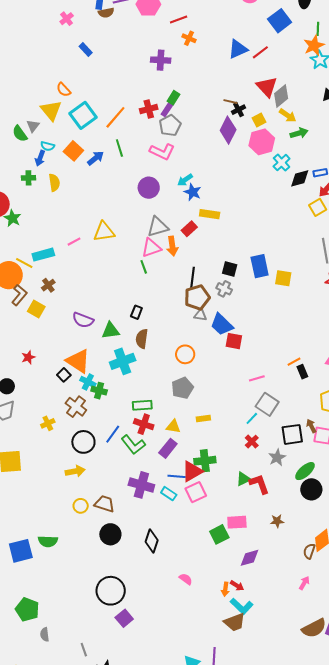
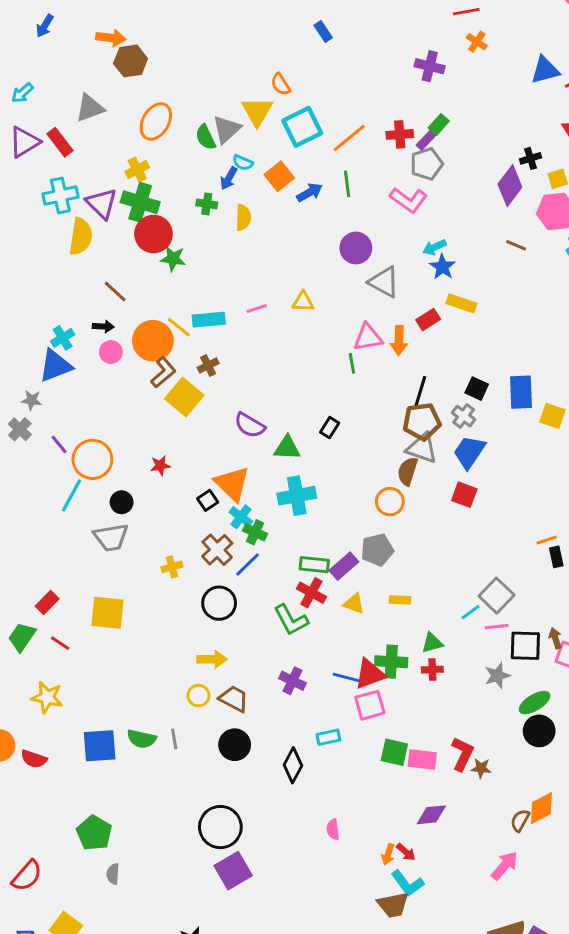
brown line: (230, 102) -> (516, 245), moved
gray triangle: (33, 126) -> (227, 129), size x1.5
purple circle: (149, 188) -> (356, 248), moved
green star: (12, 218) -> (173, 259), turned -30
gray triangle: (158, 227) -> (384, 282), moved, turned 35
yellow triangle: (104, 232) -> (303, 302), size x0.7
yellow square: (36, 309) -> (184, 397), size x1.4
gray triangle: (200, 315) -> (422, 448), size x1.6
blue trapezoid: (222, 324) -> (469, 452), moved, turned 70
brown semicircle: (142, 339) -> (408, 471), moved
pink line: (257, 378) -> (497, 627), moved
blue line: (113, 434) -> (248, 565), moved
red cross: (252, 442) -> (432, 670), moved, turned 32
purple rectangle: (168, 448) -> (344, 566), moved
yellow arrow: (75, 471) -> (212, 659), moved
green triangle: (243, 479) -> (432, 643), moved
red L-shape: (259, 484) -> (462, 754), moved, turned 35
purple cross: (141, 485) -> (292, 681), size x0.7
cyan rectangle: (169, 494) -> (328, 737), moved, turned -56
green square: (219, 534) -> (394, 752), moved, turned 30
pink semicircle: (186, 579) -> (333, 829), turned -144
pink arrow: (304, 583) -> (505, 866), size x1.5
purple square: (124, 618) -> (233, 871), size x1.4
gray line: (84, 650) -> (174, 739), moved

